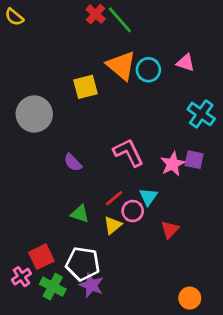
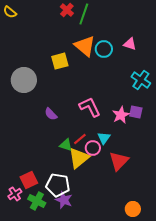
green line: (120, 20) -> (84, 14), turned 60
green triangle: (80, 214) -> (66, 145), moved
yellow triangle: (113, 225) -> (79, 158), size x1.6
red triangle: (170, 230) -> (119, 161), size x1.5

